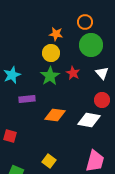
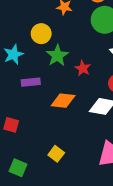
yellow circle: (51, 53) -> (41, 34), moved
red star: (73, 73) -> (83, 68), moved

